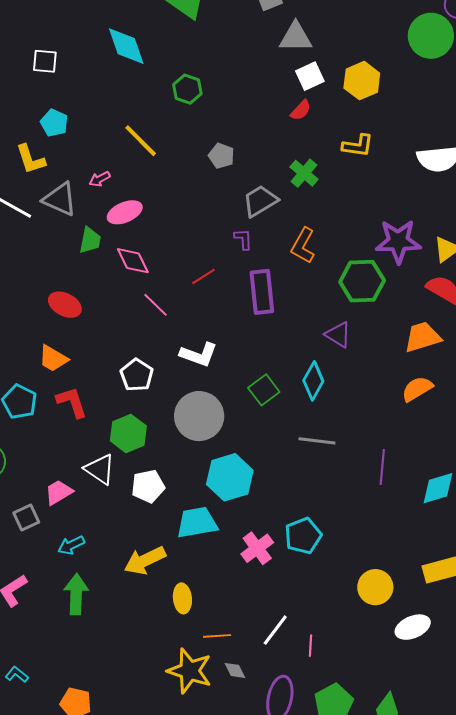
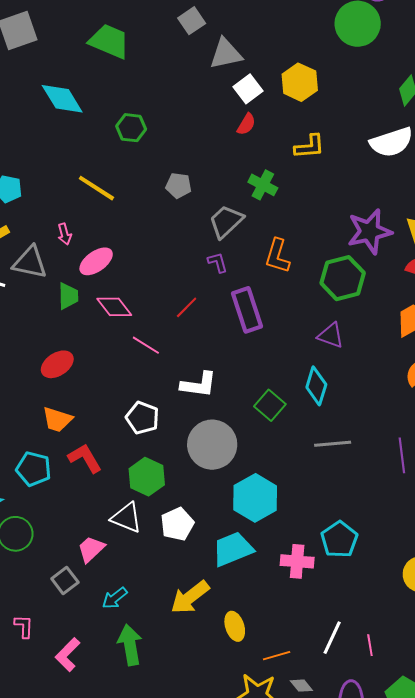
pink arrow: (100, 179) -> (64, 234), turned -65
red ellipse: (65, 305) -> (57, 364), turned -48
pink cross: (257, 548) -> (297, 561), turned -36

